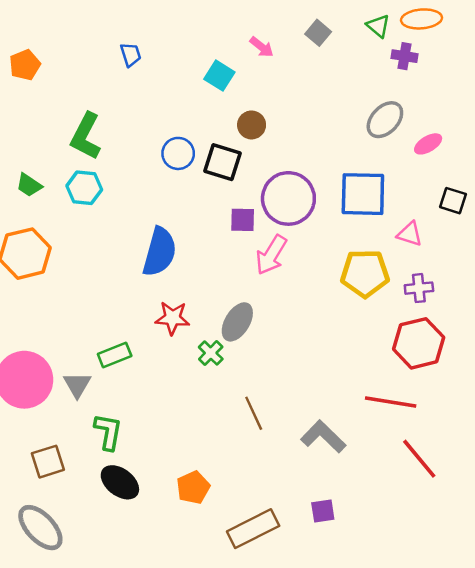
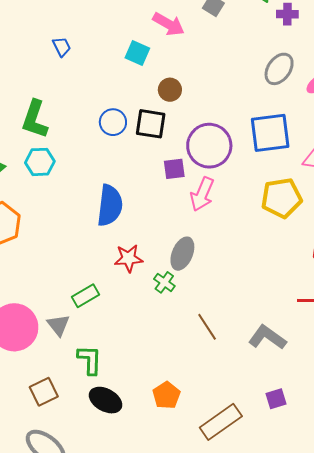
pink arrow: (262, 47) -> (169, 24), size x1.5

